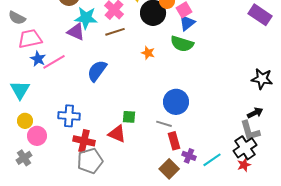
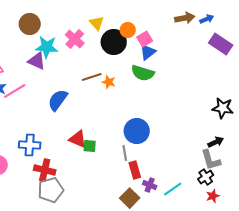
brown line: (115, 32) -> (92, 77), moved
gray line: (164, 124) -> (125, 153), turned 63
red triangle: (117, 134) -> (78, 139), moved
black cross: (245, 148) -> (206, 177), size x0.7
red star: (244, 165) -> (213, 196), moved

